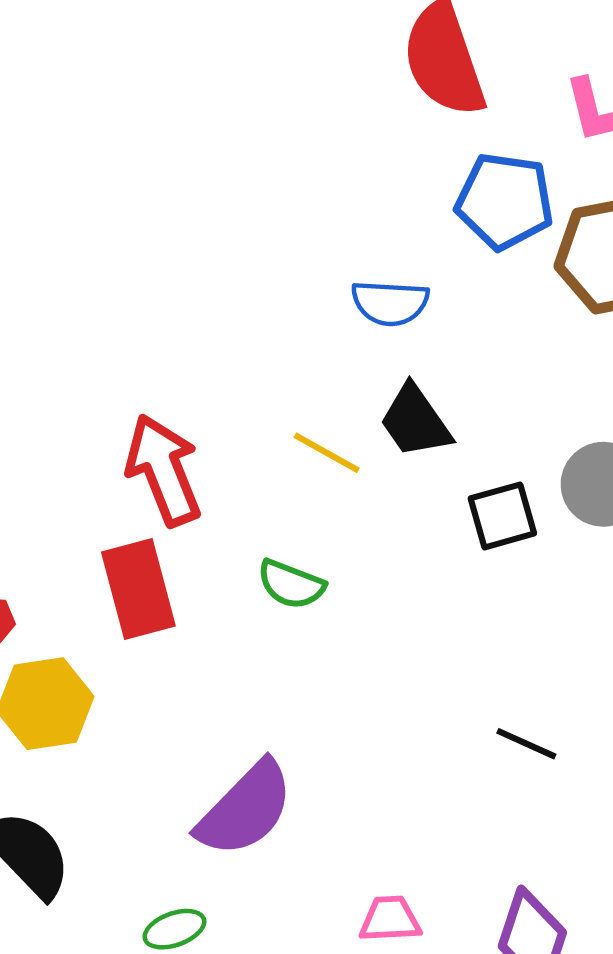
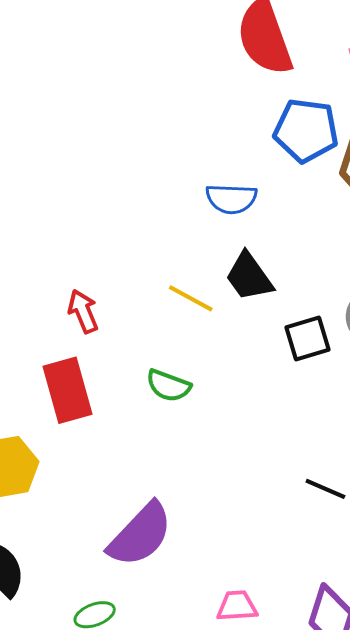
red arrow: (163, 470) -> (83, 311), size x0.6

